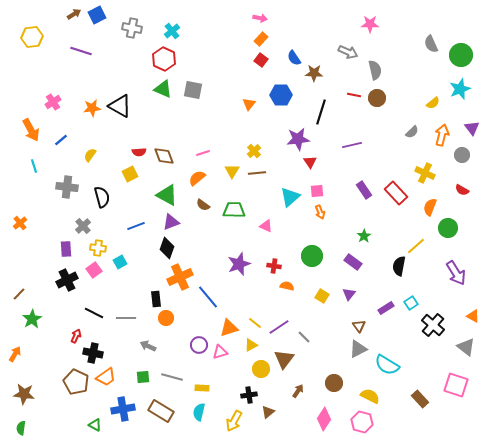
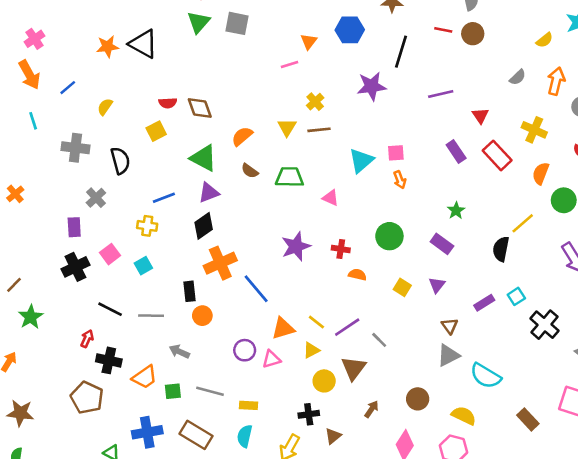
green triangle: (163, 89) -> (199, 22), turned 48
pink cross: (53, 102) -> (34, 39), moved
pink line: (203, 153) -> (289, 64), moved
red triangle: (310, 162) -> (480, 116), moved
yellow cross: (98, 248) -> (147, 226), moved
black diamond: (167, 248) -> (204, 226), turned 35
cyan square: (120, 262) -> (143, 266), moved
orange trapezoid: (106, 377) -> (145, 377), moved

